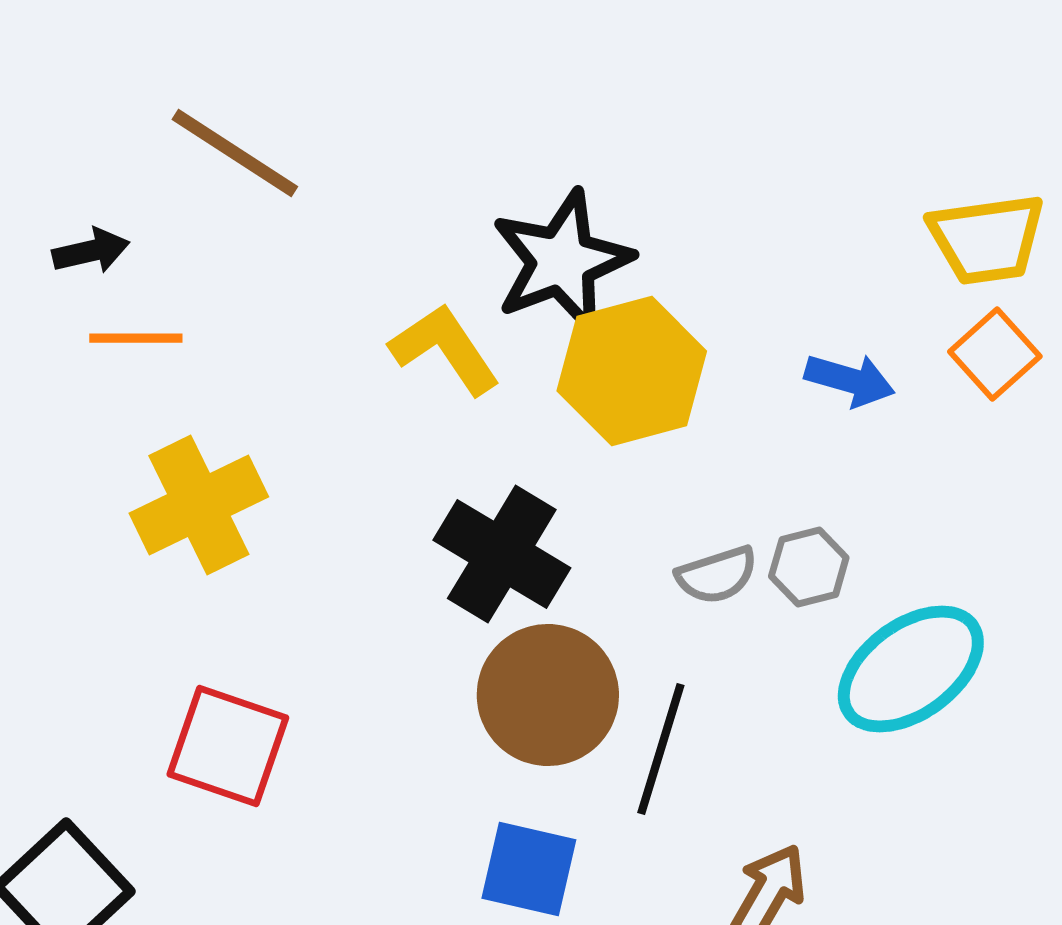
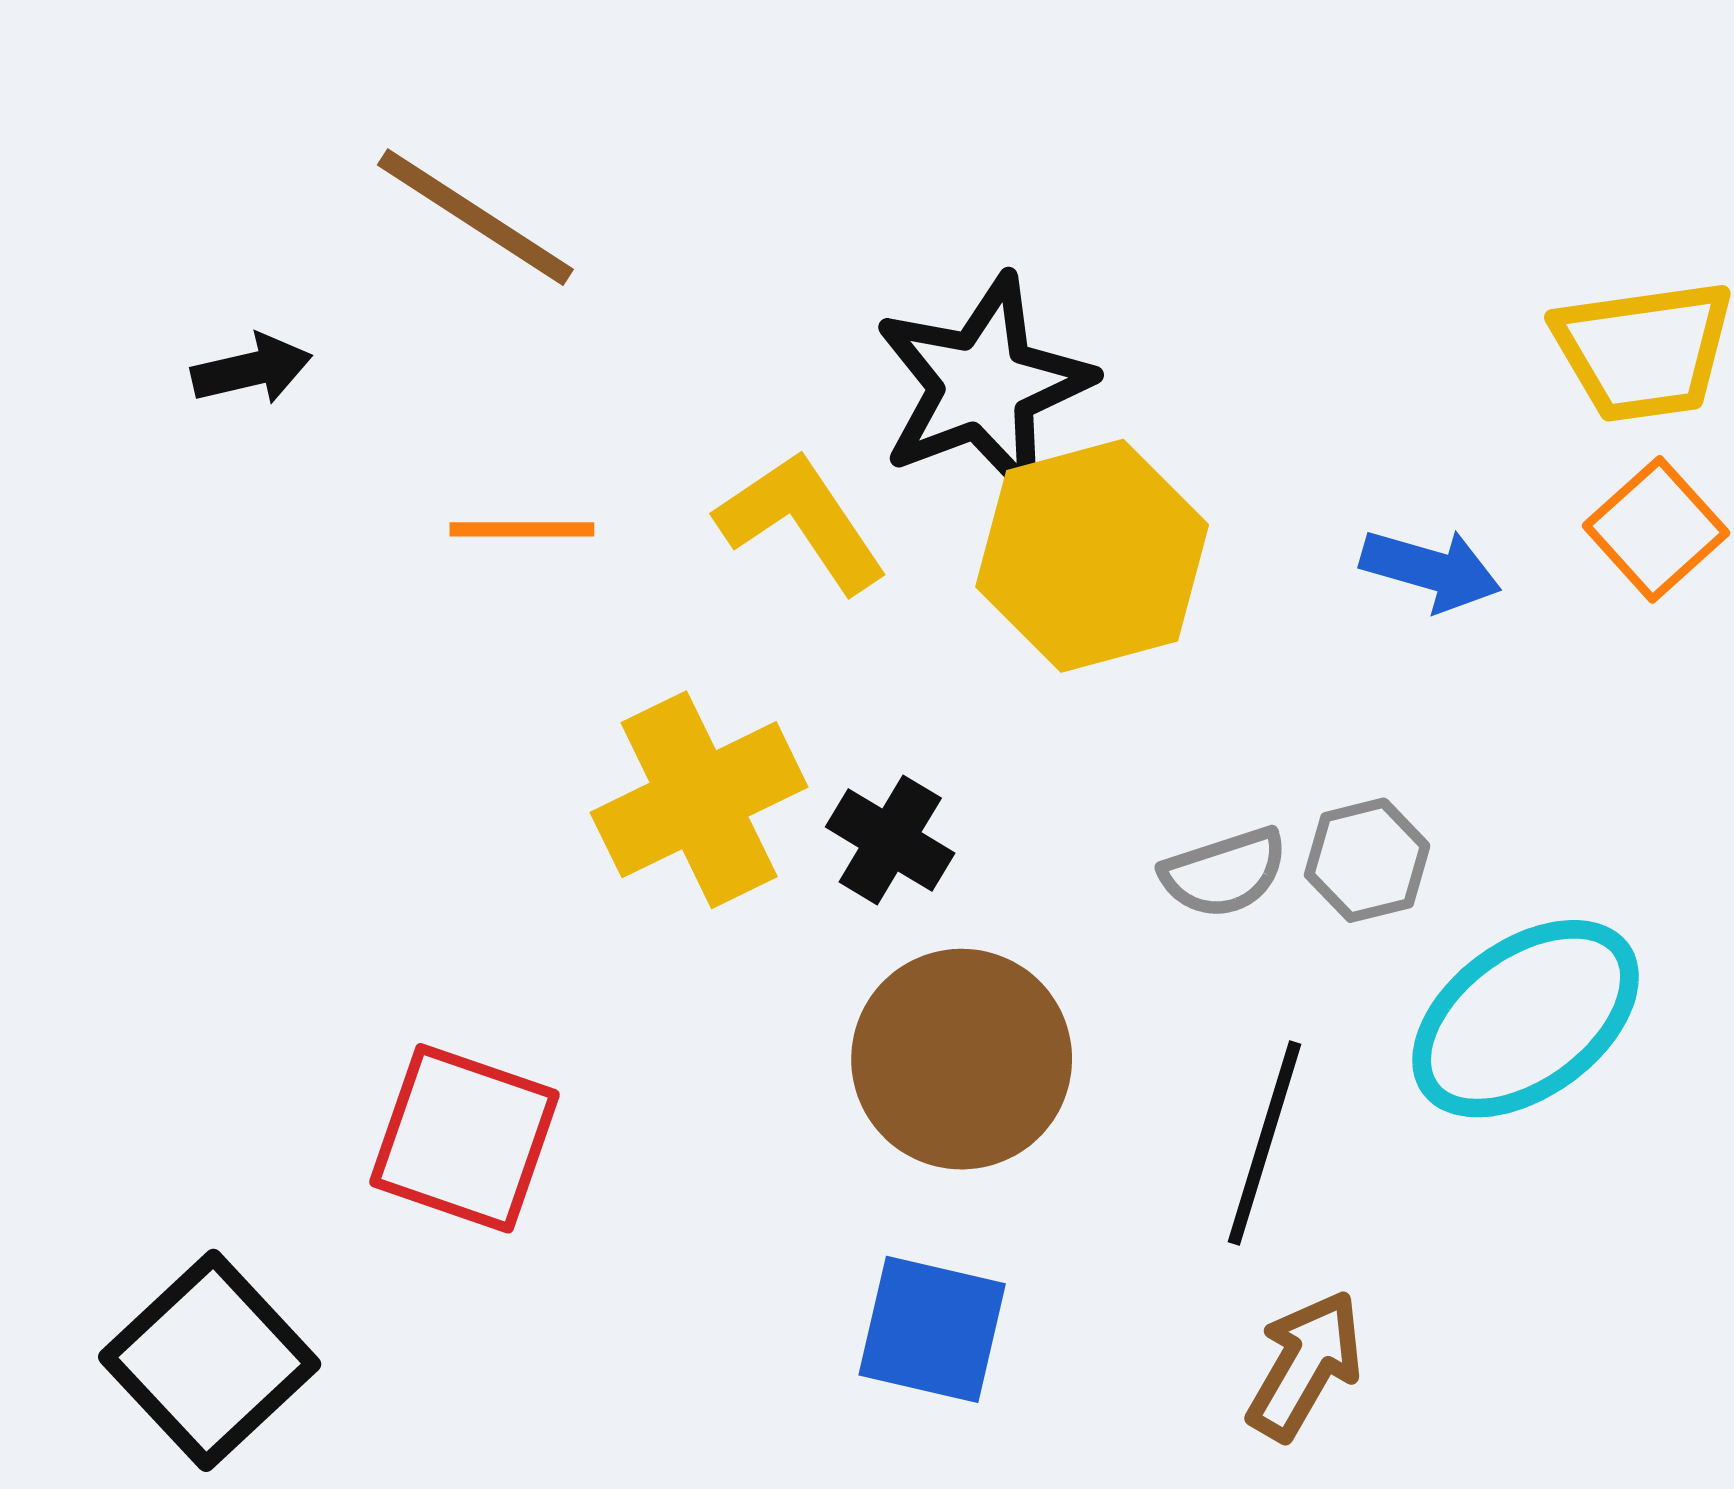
orange line: (136, 338) -> (522, 529), moved
yellow cross: (199, 505) -> (699, 800), moved
black cross: (502, 554) -> (890, 840), size x0.6
black line: (661, 749) -> (1265, 1143), moved

